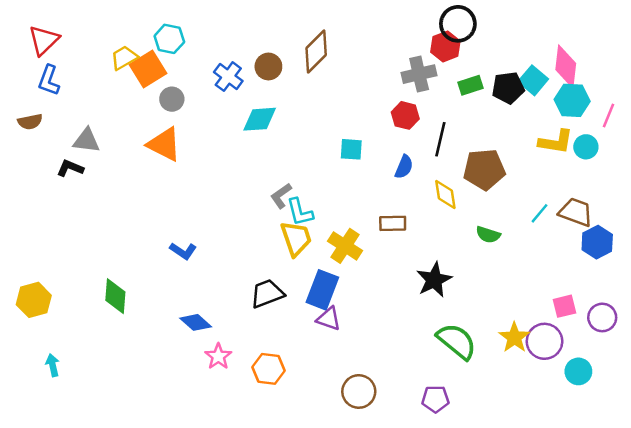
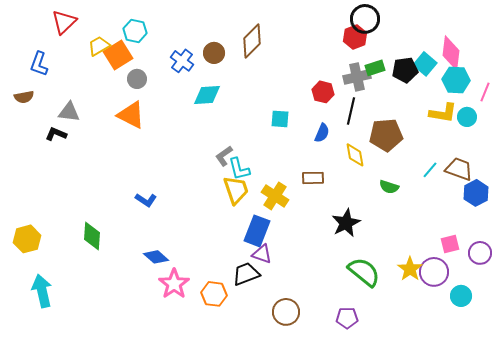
red triangle: (44, 40) -> (64, 22), moved
gray cross: (419, 74) -> (357, 77), moved
black trapezoid: (267, 294) -> (246, 274), moved
pink star: (218, 356) -> (174, 284), size x1.4
cyan arrow: (53, 365) -> (42, 291), size x1.8

